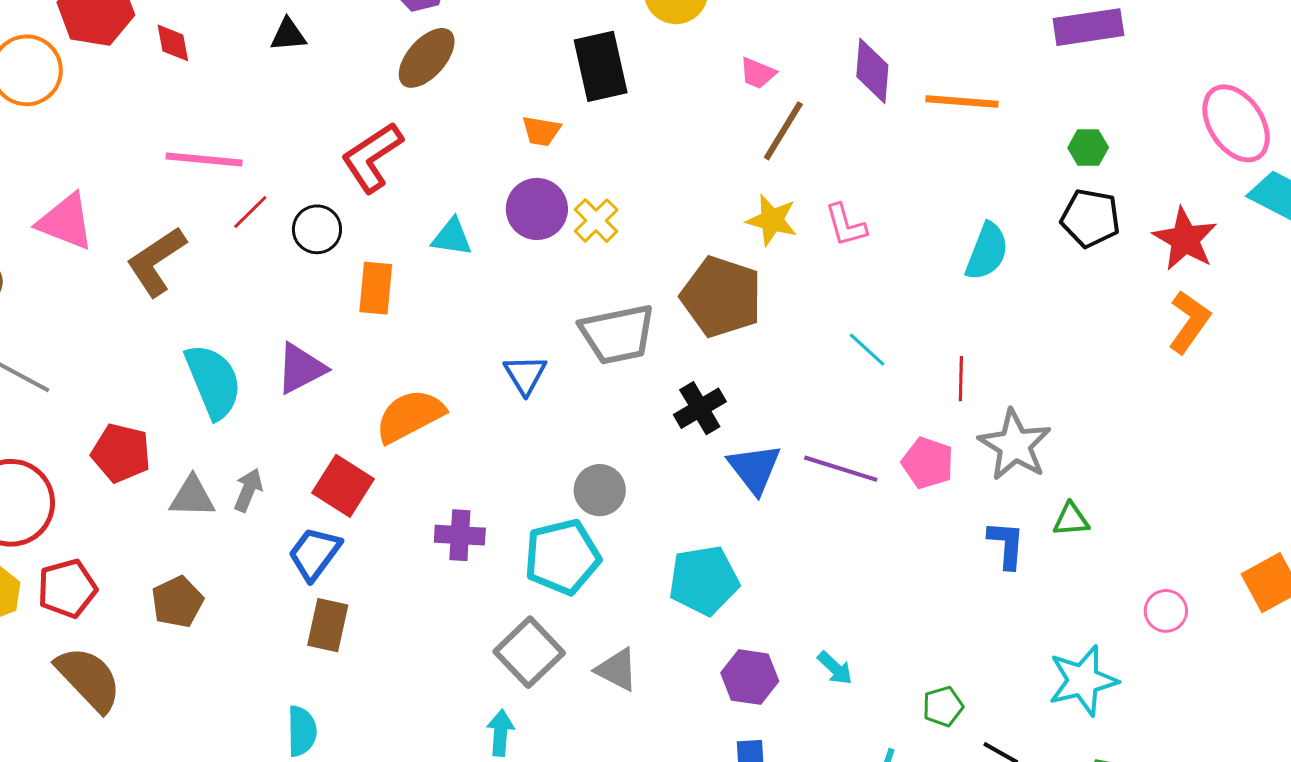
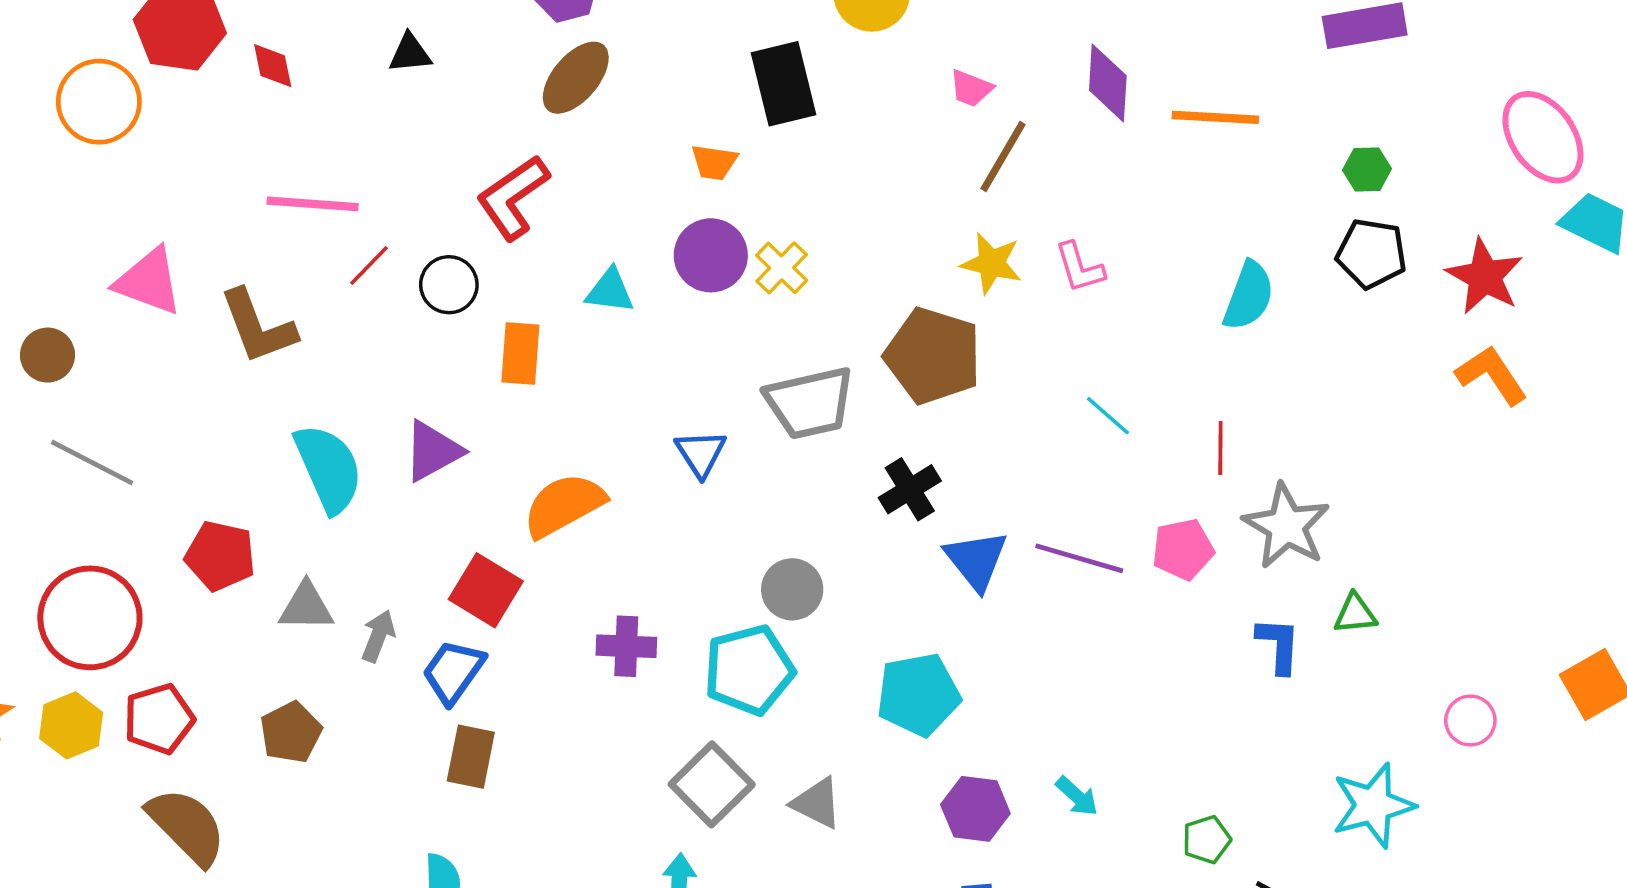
brown L-shape: (156, 261) -> (258, 327), turned -76
orange L-shape: (1189, 322) -> (1492, 375), turned -68
pink pentagon: (928, 463) -> (1183, 549), turned -30
gray arrow: (248, 490) -> (378, 636), moved

